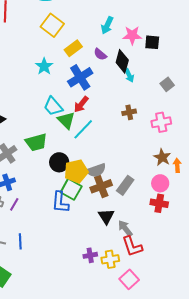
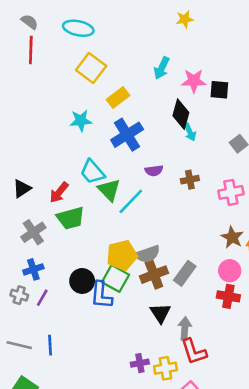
purple semicircle: (100, 54) -> (154, 171), moved, turned -48
cyan star: (44, 66) -> (81, 121), turned 30
red arrow: (81, 104) -> (59, 192), moved
black circle: (59, 162) -> (82, 281), moved
gray arrow: (125, 228) -> (185, 328), turned 42

